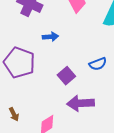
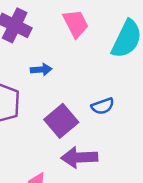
purple square: (66, 76) -> (61, 121), size x1.4

